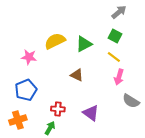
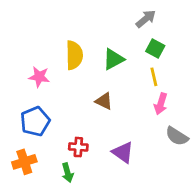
gray arrow: (119, 12) -> (146, 19), moved
yellow semicircle: (55, 41) -> (74, 55), turned 115
yellow line: (114, 57) -> (154, 77), turned 40
green arrow: (50, 128) -> (68, 173), turned 136

